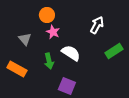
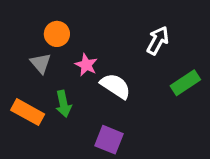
orange circle: (47, 15) -> (57, 34), moved
pink star: (53, 32) -> (86, 65), moved
green arrow: (49, 61) -> (63, 104), moved

